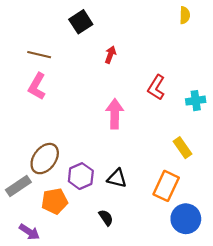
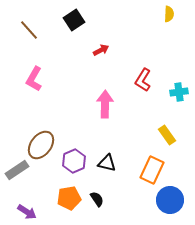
brown line: (39, 55) -> (29, 30), moved, turned 35
red arrow: (110, 55) -> (101, 50), turned 42
orange pentagon: (55, 201) -> (69, 198), moved

